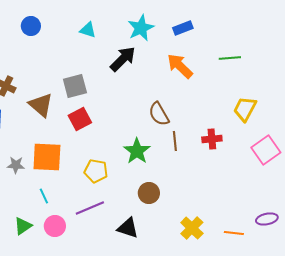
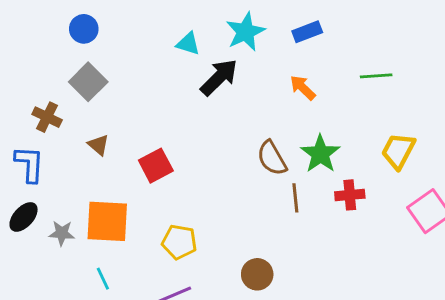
cyan triangle: (88, 30) -> (188, 44), moved
orange arrow: (180, 66) -> (303, 88), size x0.7
gray square: (75, 86) -> (88, 82), moved, turned -30
brown triangle: (41, 105) -> (98, 145), size x0.6
green star: (137, 151) -> (320, 154), moved

